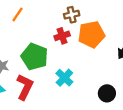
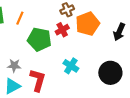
green pentagon: (34, 57) -> (39, 39), moved
black circle: (107, 93) -> (110, 73), size x1.5

